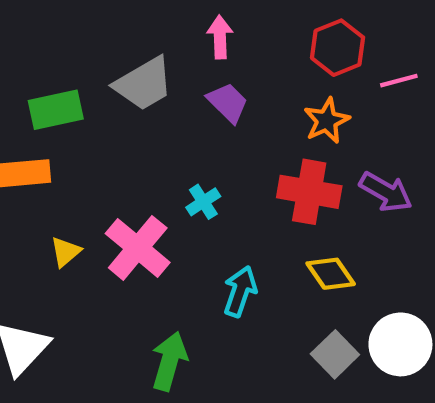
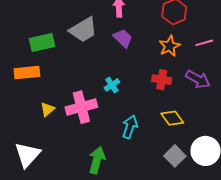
pink line: (399, 81) -> (204, 43), moved
red cross: (309, 192) -> (162, 80), size x0.7
pink cross: (138, 248) -> (81, 107), turned 36

